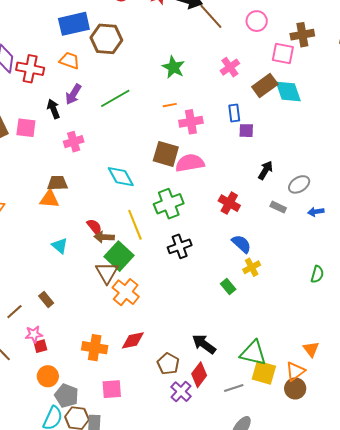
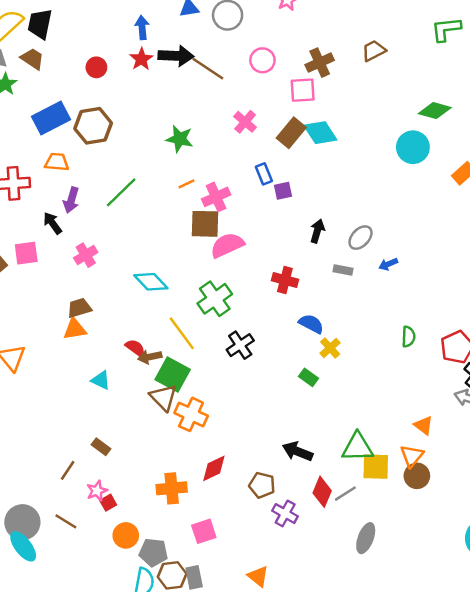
brown square: (166, 154) -> (205, 224), moved
red diamond: (199, 375) -> (322, 492), moved

